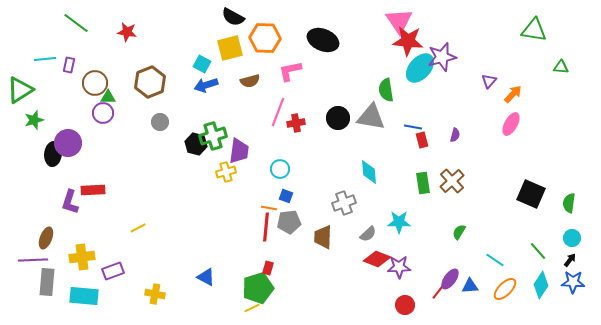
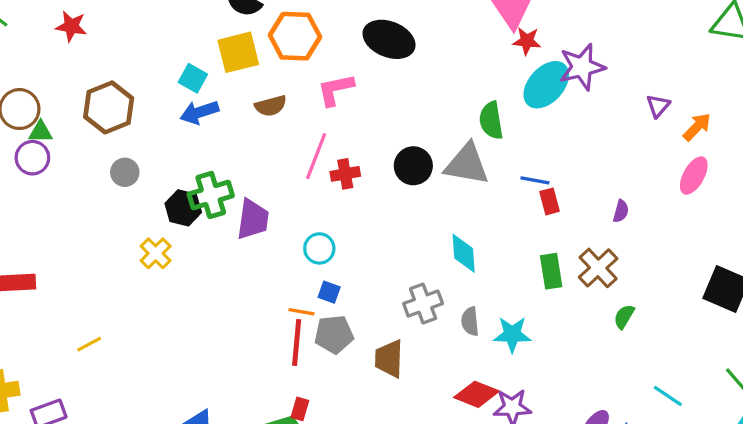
red star: (408, 41) -> (527, 41), size x0.6
purple semicircle: (455, 135) -> (621, 211), moved
yellow cross: (226, 172) -> (156, 253), moved, turned -30
green semicircle: (459, 232) -> (624, 317), moved
gray semicircle: (368, 234) -> (470, 321), moved, turned 126

